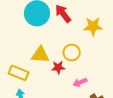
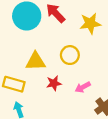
red star: (58, 67) -> (54, 83), moved

